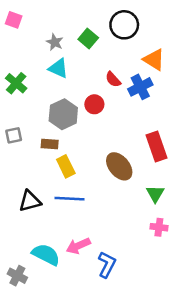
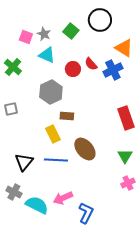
pink square: (14, 20) -> (26, 37), moved
red circle: (94, 104) -> (73, 69), moved
brown rectangle: (50, 144) -> (67, 116), moved
brown ellipse: (119, 166) -> (85, 149), moved
black triangle: (30, 201) -> (24, 162), turned -36
pink cross: (159, 227) -> (128, 183), turned -32
gray cross: (17, 276) -> (14, 192), moved

